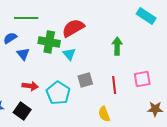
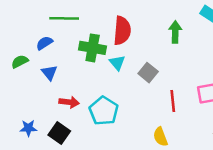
red semicircle: (73, 28) -> (122, 31), turned 125
green arrow: (117, 46) -> (175, 32), moved
blue triangle: (23, 54) -> (49, 73), moved
gray square: (85, 80) -> (148, 73), moved, turned -35

